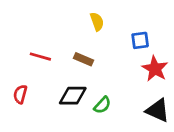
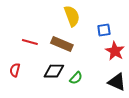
yellow semicircle: (97, 22) -> (72, 16), size x1.5
brown rectangle: (84, 59) -> (62, 44), size x1.5

